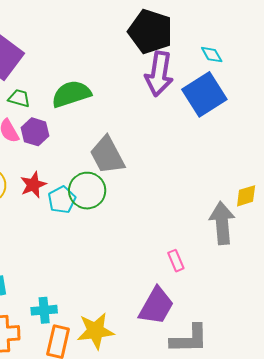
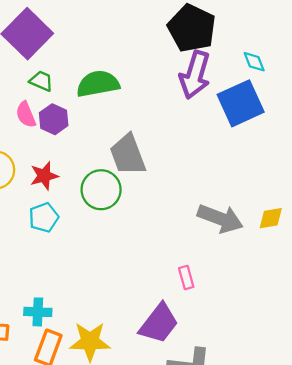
cyan pentagon: (62, 200) -> (44, 217), moved
gray arrow: (222, 223) -> (220, 218), moved, turned 108

